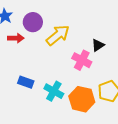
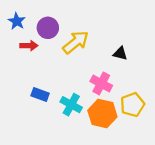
black triangle: (98, 45) -> (120, 53), turned 48
pink cross: (82, 60) -> (101, 83), moved

